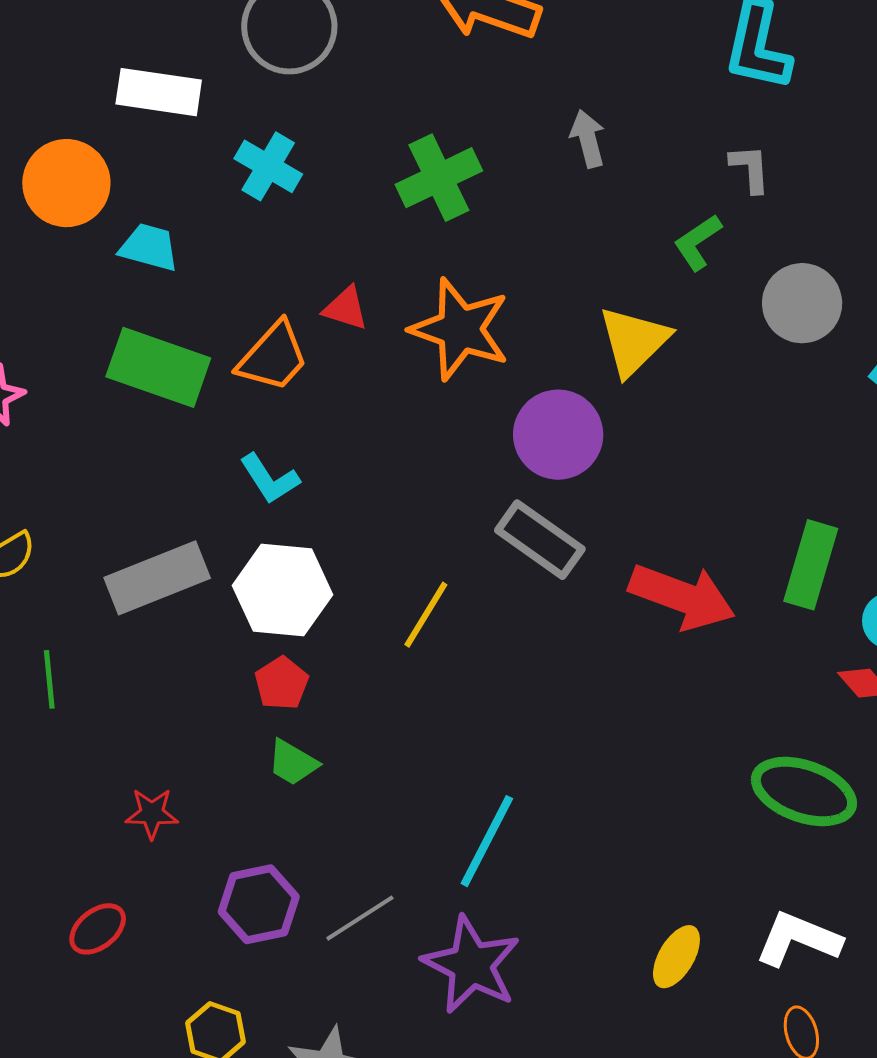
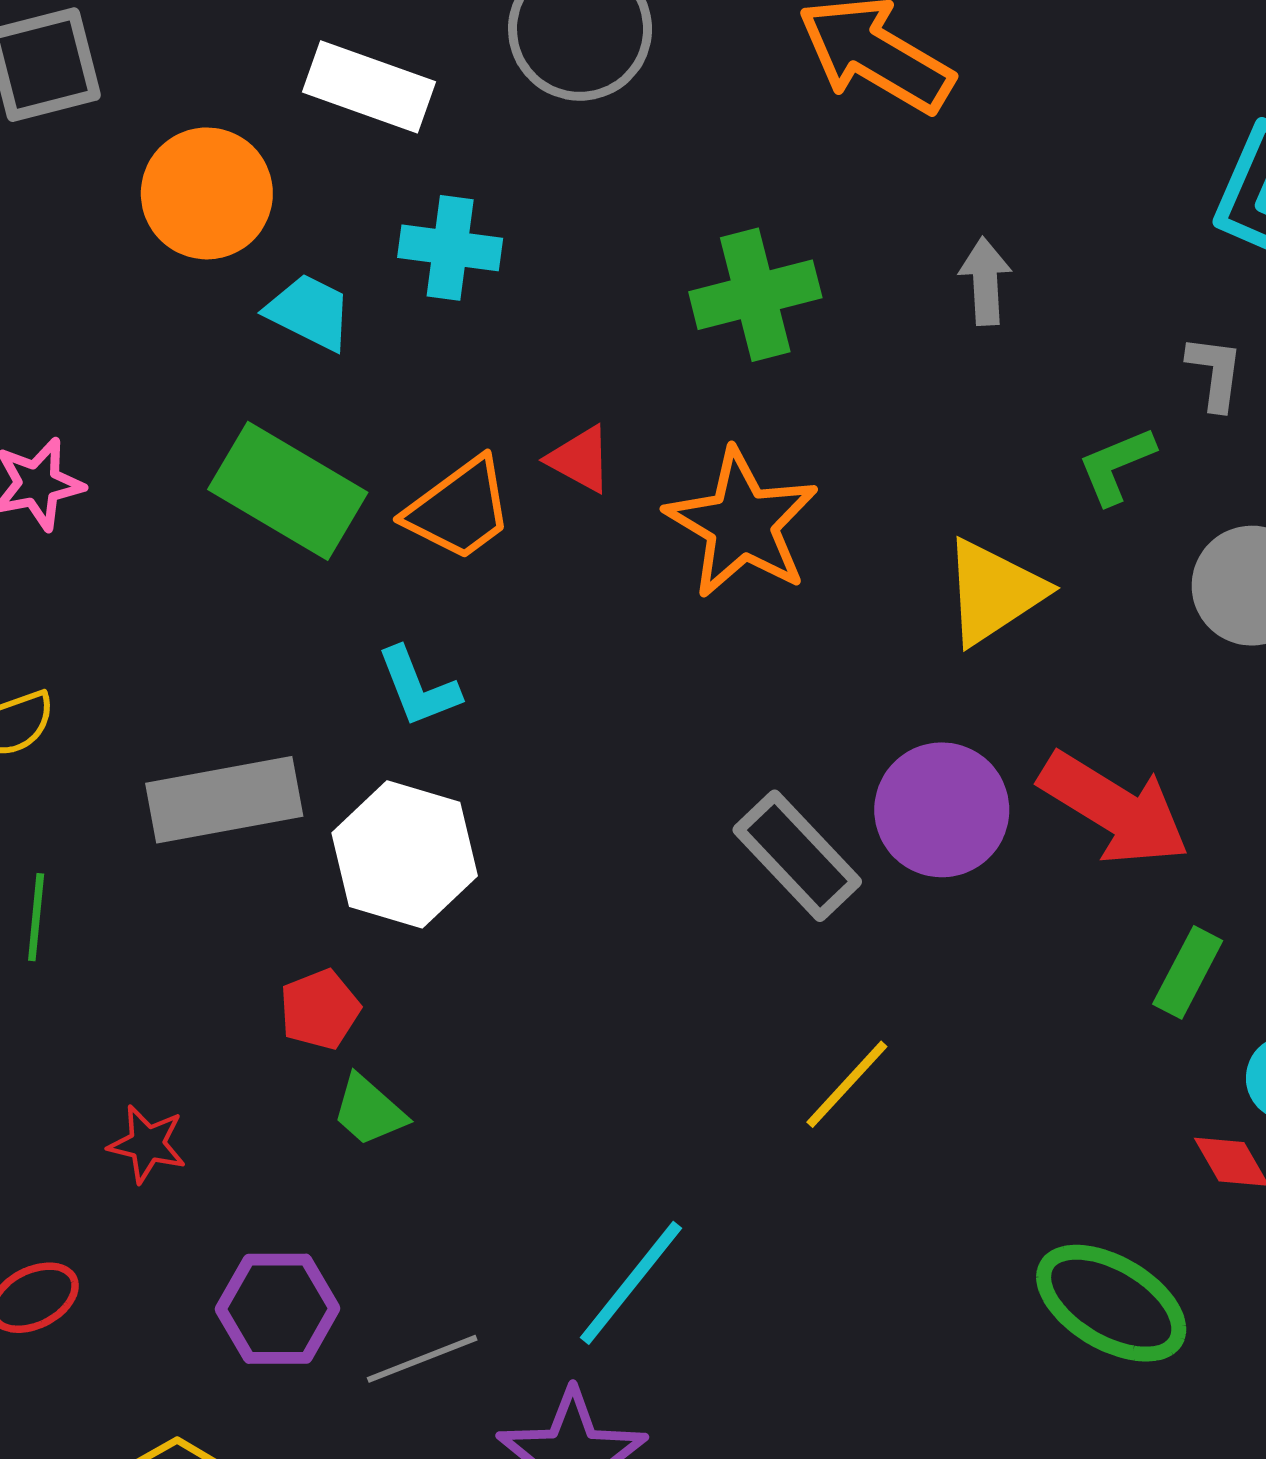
cyan cross: (268, 166) -> (450, 248), moved, turned -34
purple circle: (558, 435) -> (942, 810), moved
green rectangle: (811, 565) -> (1188, 972), size x0.7
red arrow: (682, 597) -> (1114, 809), moved
yellow line: (426, 615) -> (847, 1084), moved
red pentagon: (282, 683) -> (320, 1009), moved

